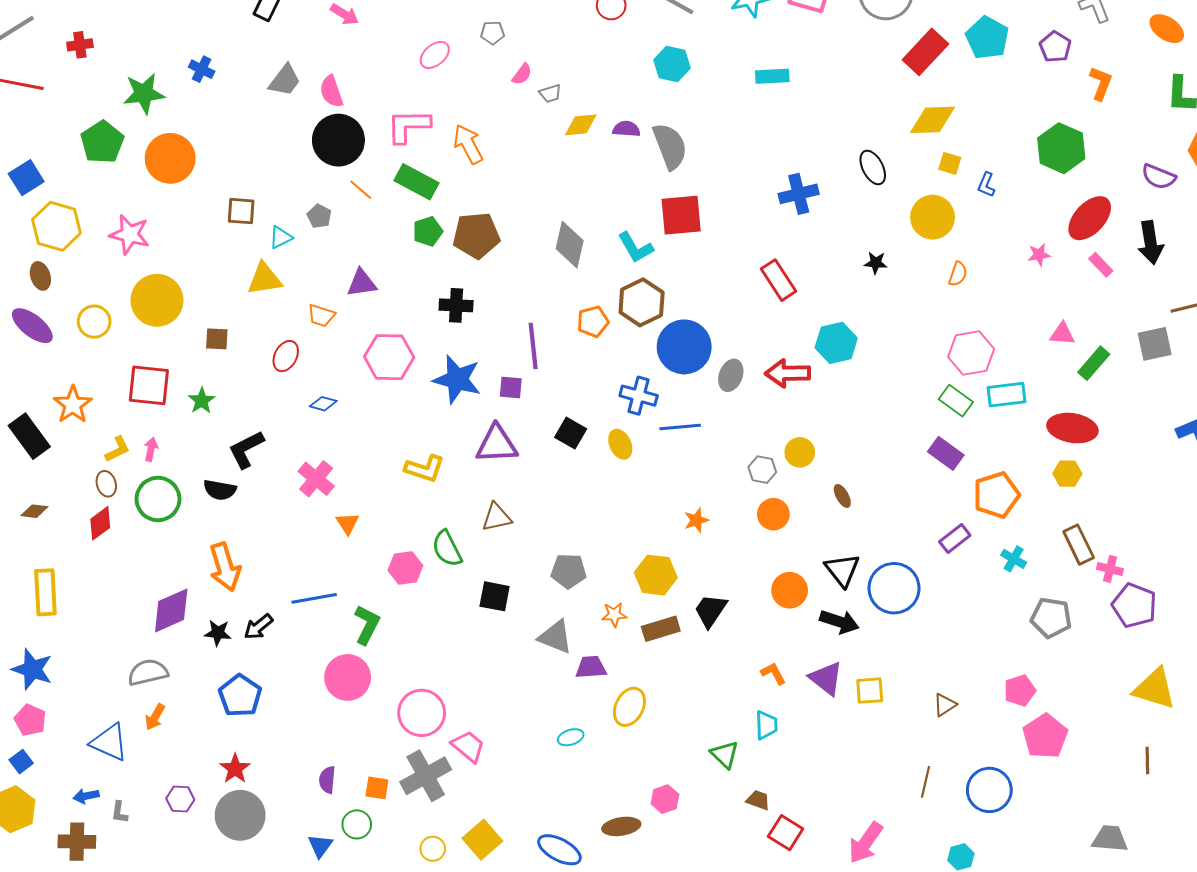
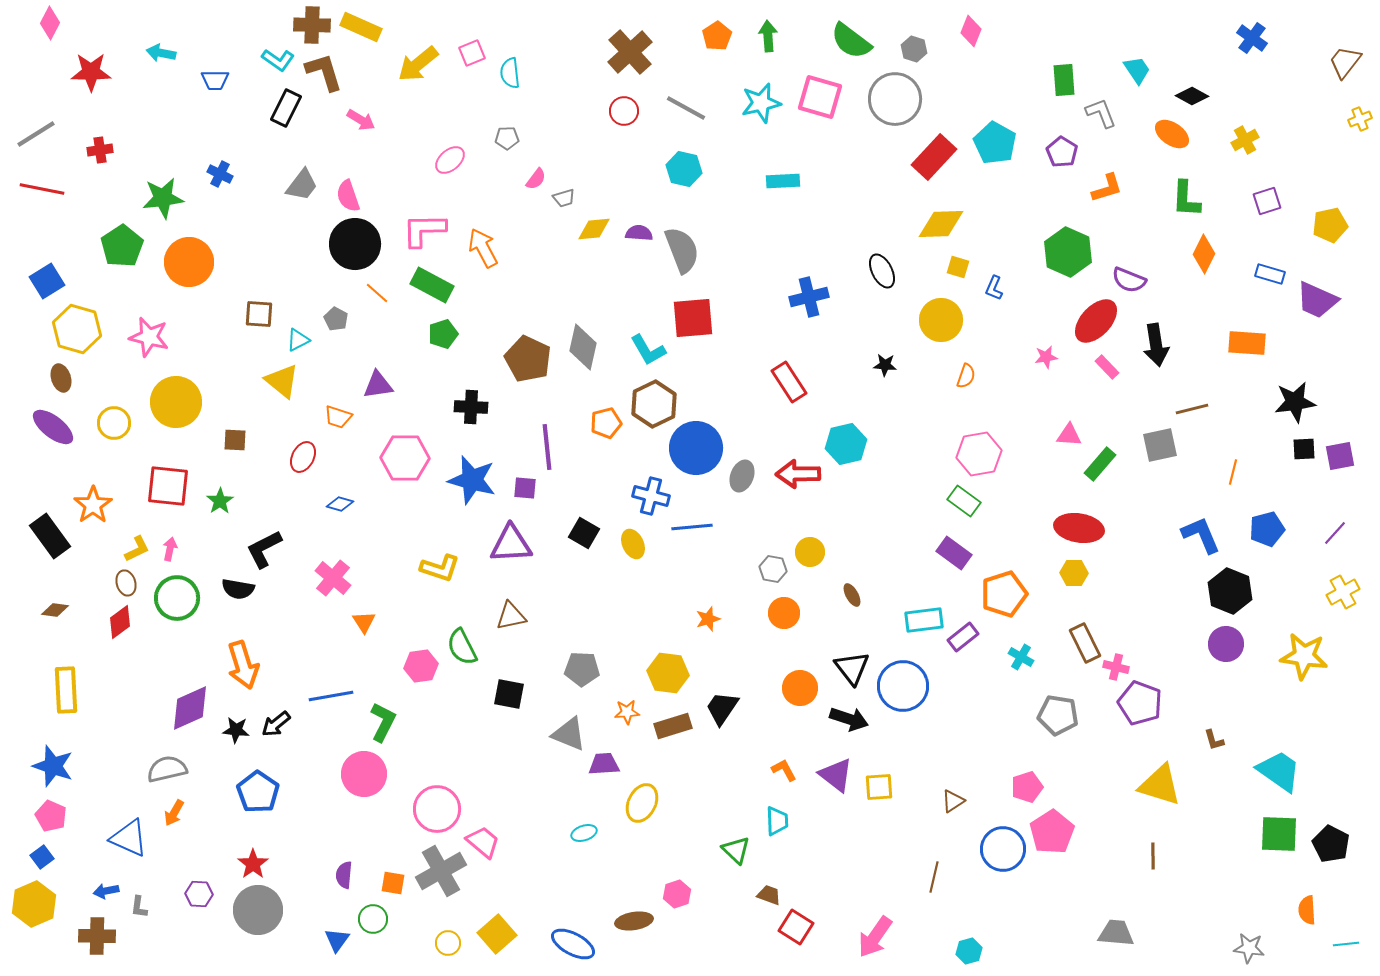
orange L-shape: (1101, 83) -> (1107, 188), turned 52
purple semicircle: (1159, 177) -> (1129, 280), moved
brown pentagon: (476, 235) -> (528, 359), moved, turned 30
yellow triangle: (264, 279) -> (282, 381), turned 48
cyan rectangle: (1007, 395) -> (924, 620), moved
blue circle: (989, 790) -> (1003, 849), moved

